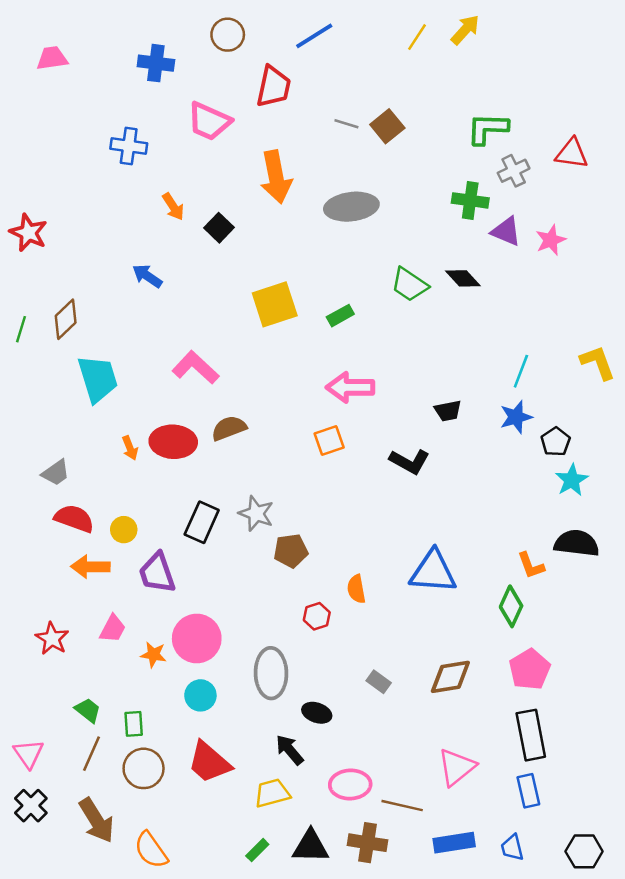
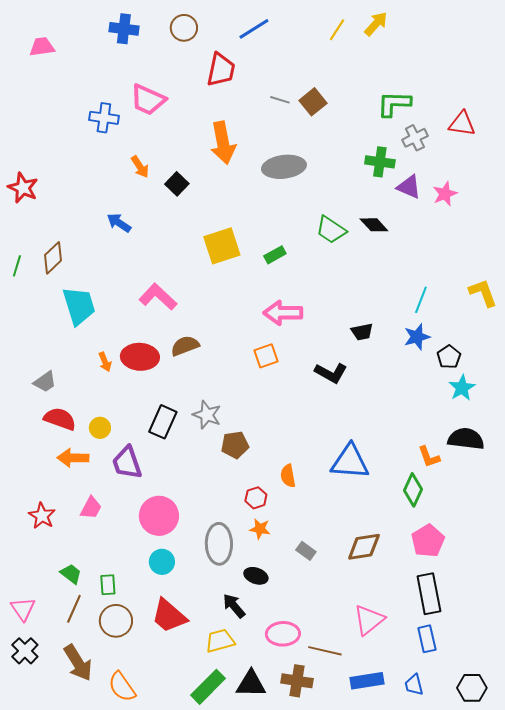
blue cross: (156, 63) -> (124, 29), moved
pink trapezoid: (209, 121) -> (148, 100), moved
orange star: (153, 655) -> (260, 529), moved
green rectangle: (257, 850) -> (208, 687), size x1.8

